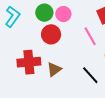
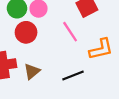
black line: (90, 75) -> (73, 75), turned -66

